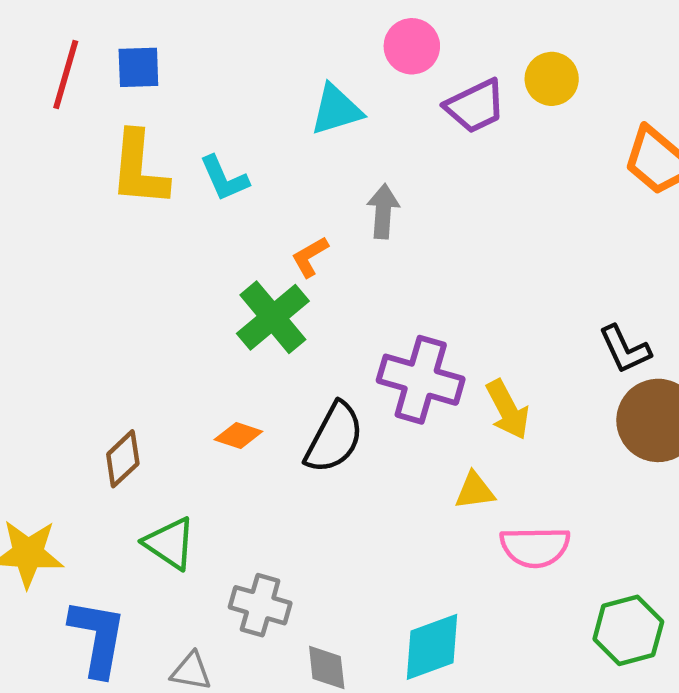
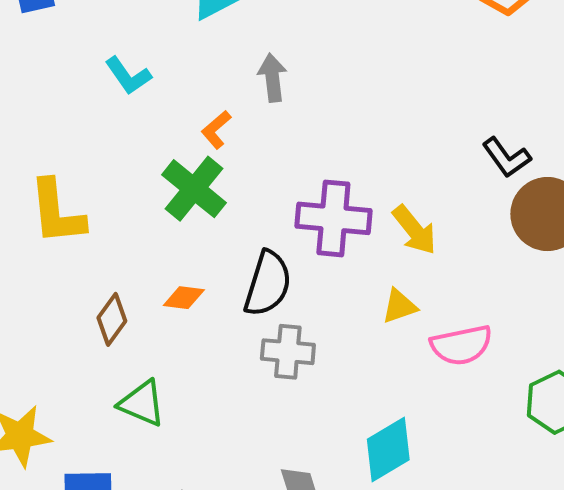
yellow L-shape: (139, 169) -> (57, 212), moved
brown diamond: (123, 459) -> (112, 319), moved
gray cross: (260, 605) -> (288, 352), moved

